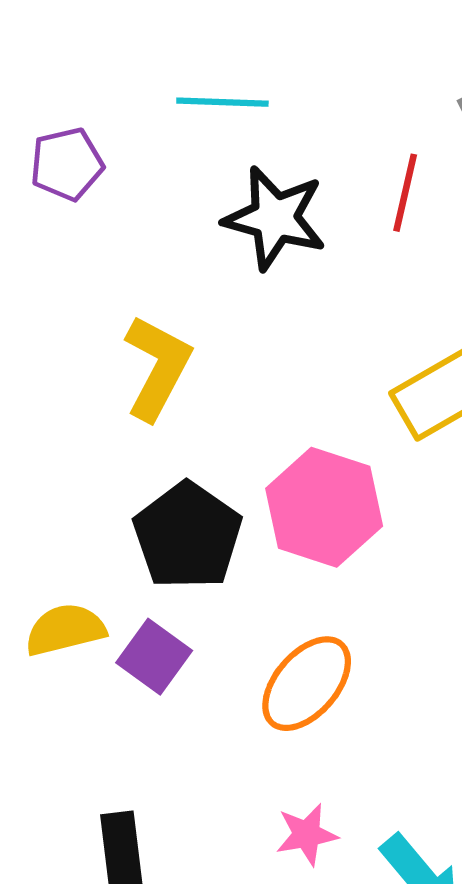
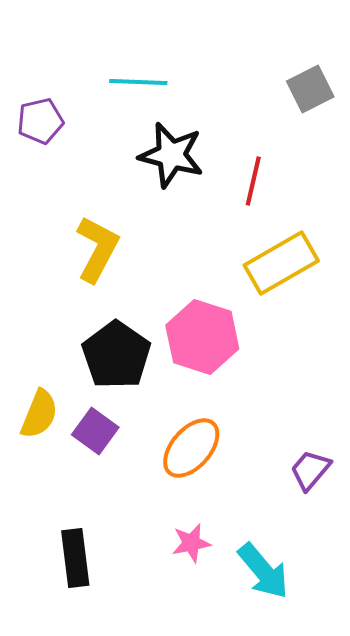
red line: (405, 193) -> (253, 181), moved
yellow semicircle: (65, 630) -> (39, 414), turned 126

